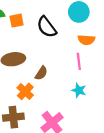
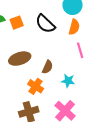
orange semicircle: (86, 40) -> (74, 27), moved, turned -70
cyan star: (79, 90) -> (68, 81), moved

